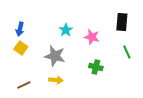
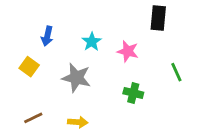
black rectangle: (122, 22) -> (158, 18), moved
blue arrow: (20, 29) -> (47, 36), moved
yellow arrow: (56, 80) -> (78, 122), moved

